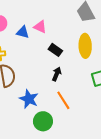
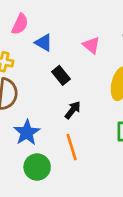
pink triangle: (40, 27) -> (91, 45), moved
black rectangle: (55, 50) -> (61, 75), moved

